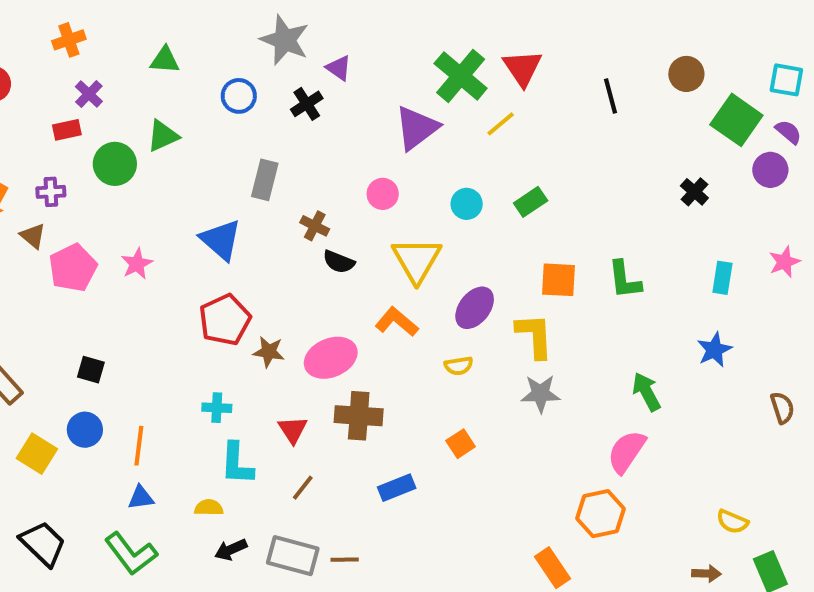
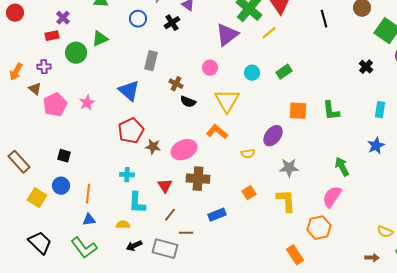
purple ellipse: (475, 308) -> (273, 136), moved
yellow L-shape: (535, 336) -> (286, 201), moved
brown line: (345, 560) -> (186, 233), moved

